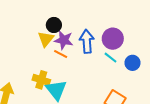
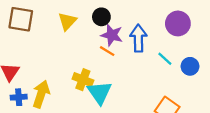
yellow triangle: (46, 39) -> (67, 21), moved
purple circle: (113, 39) -> (178, 23), moved

